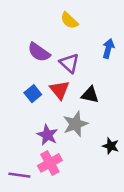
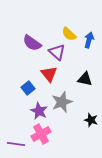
yellow semicircle: (69, 21) -> (69, 34), moved
blue square: (33, 94) -> (28, 88), moved
black triangle: (90, 95) -> (85, 79), moved

